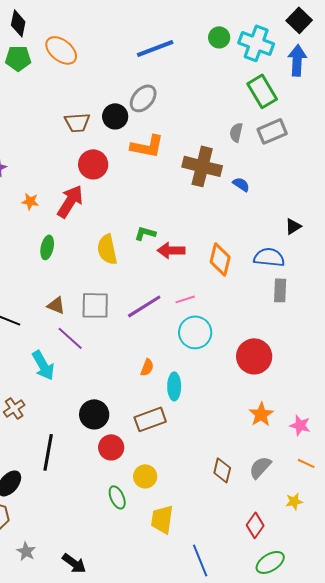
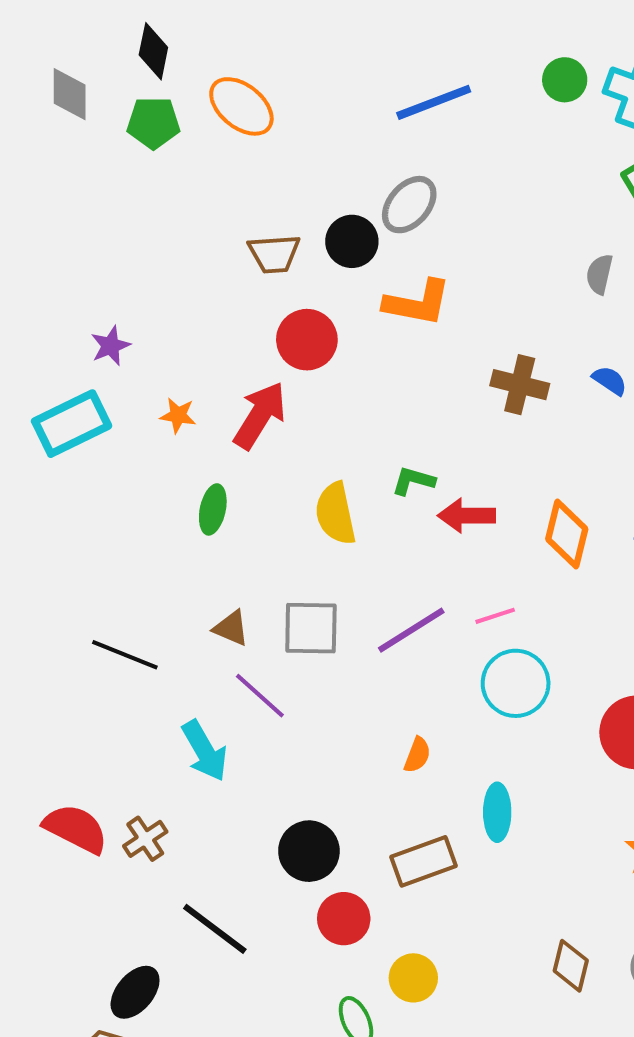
brown cross: (202, 166) -> (520, 385), moved, size x0.7
cyan ellipse: (174, 386) -> (497, 812), moved
black line: (48, 452) -> (215, 929), turned -63

